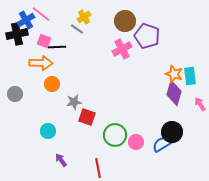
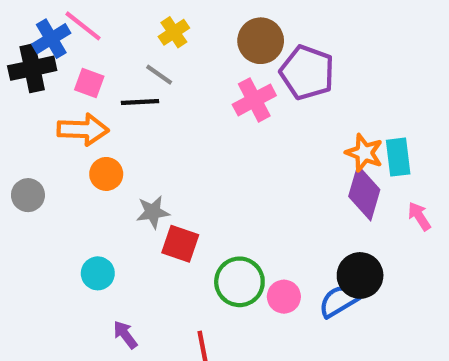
gray line: (77, 29) -> (159, 75), moved
black line: (57, 47) -> (140, 102), moved

